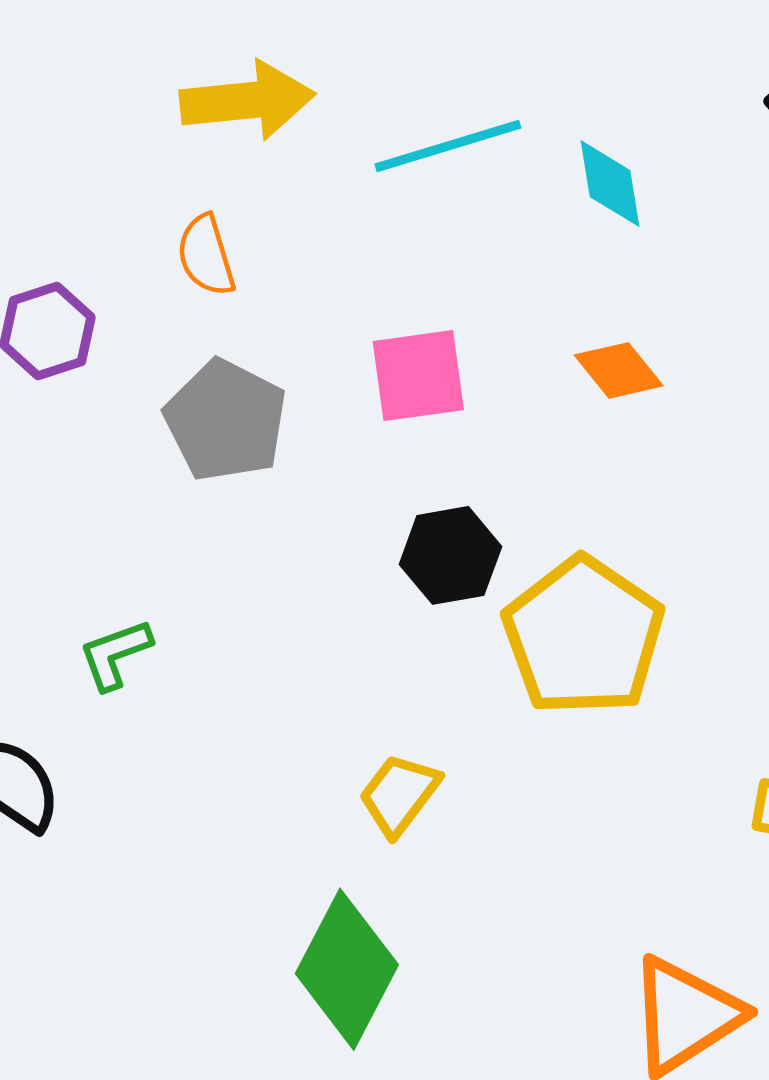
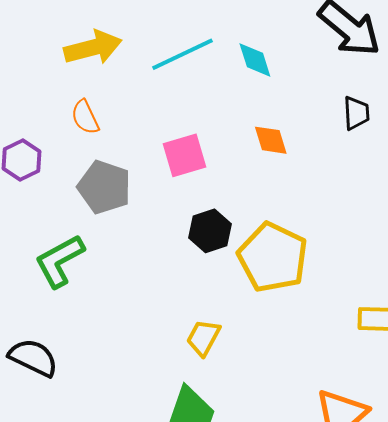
orange diamond: (619, 370) -> (271, 140), turned 30
green L-shape: (115, 654) -> (60, 261), moved, size x1.6

